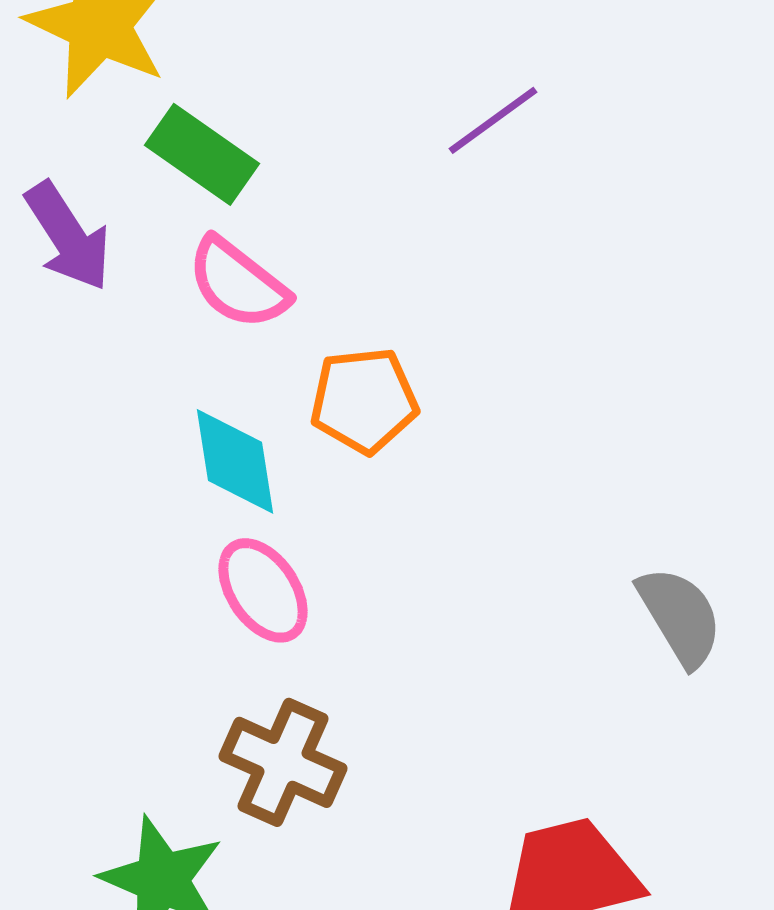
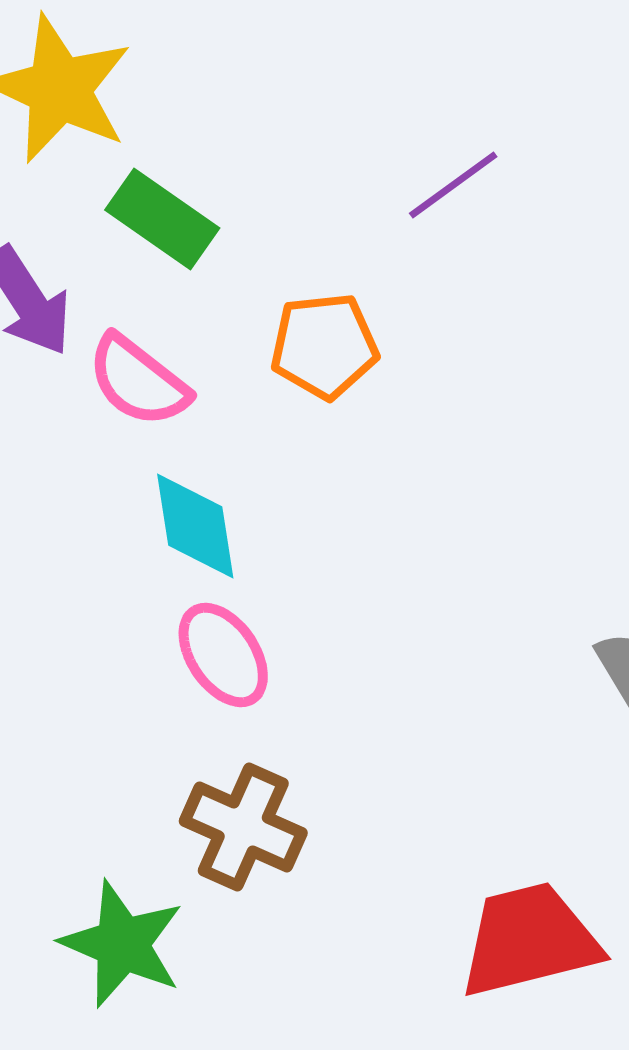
pink semicircle: (238, 283) -> (138, 381), moved
orange pentagon: (364, 400) -> (324, 346), moved

